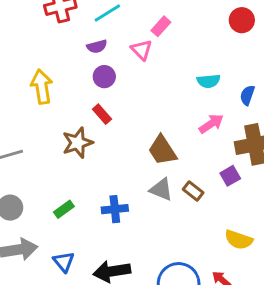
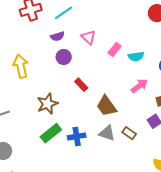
pink rectangle: (161, 26) -> (115, 49), moved
red rectangle: (102, 114) -> (81, 85), moved
green rectangle: (64, 209) -> (51, 133), moved, size x1.5
blue cross: (115, 209) -> (77, 136), moved

